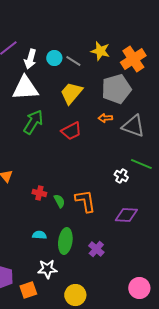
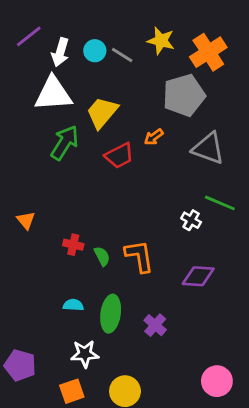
yellow trapezoid: (71, 93) -> (102, 112), moved
orange arrow: (105, 118) -> (154, 137), moved, turned -32
orange square: (28, 290) -> (72, 391), moved

